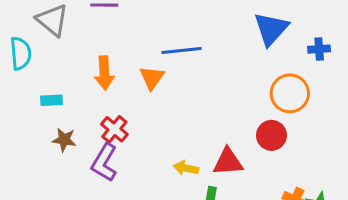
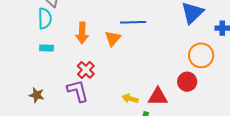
cyan semicircle: (21, 53) -> (45, 18), moved
brown star: (64, 140) -> (37, 95), moved
purple L-shape: (104, 163) -> (78, 91), turned 130

